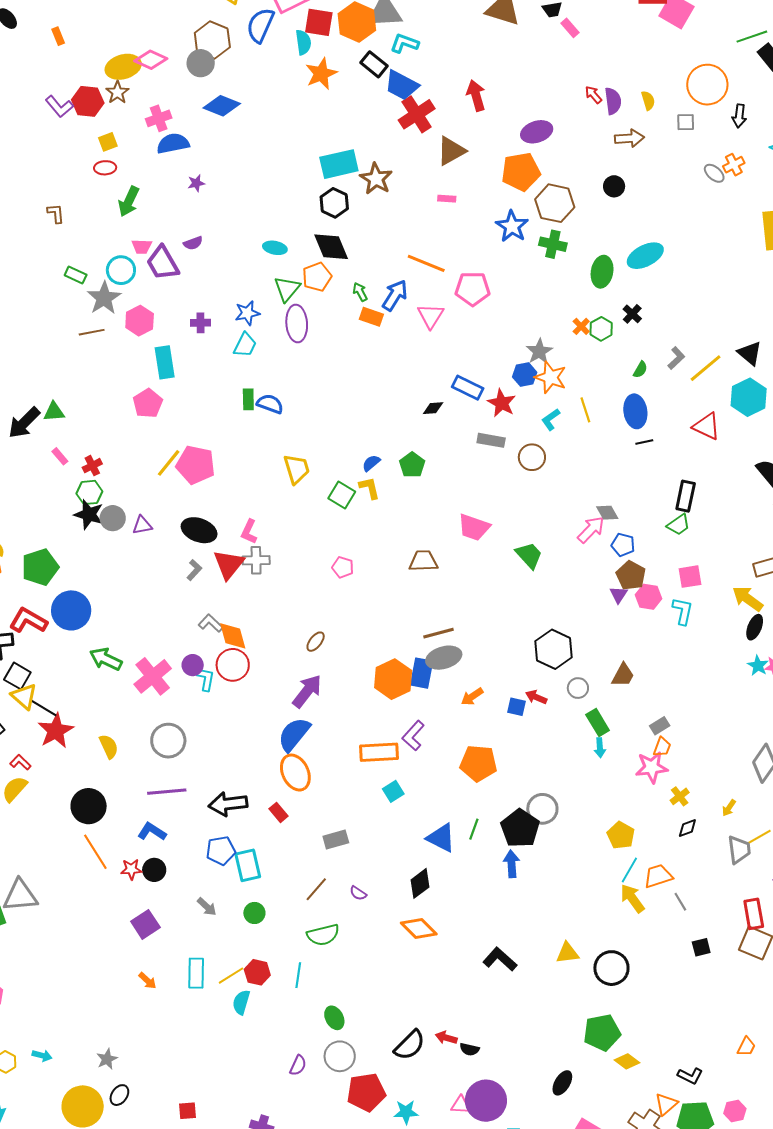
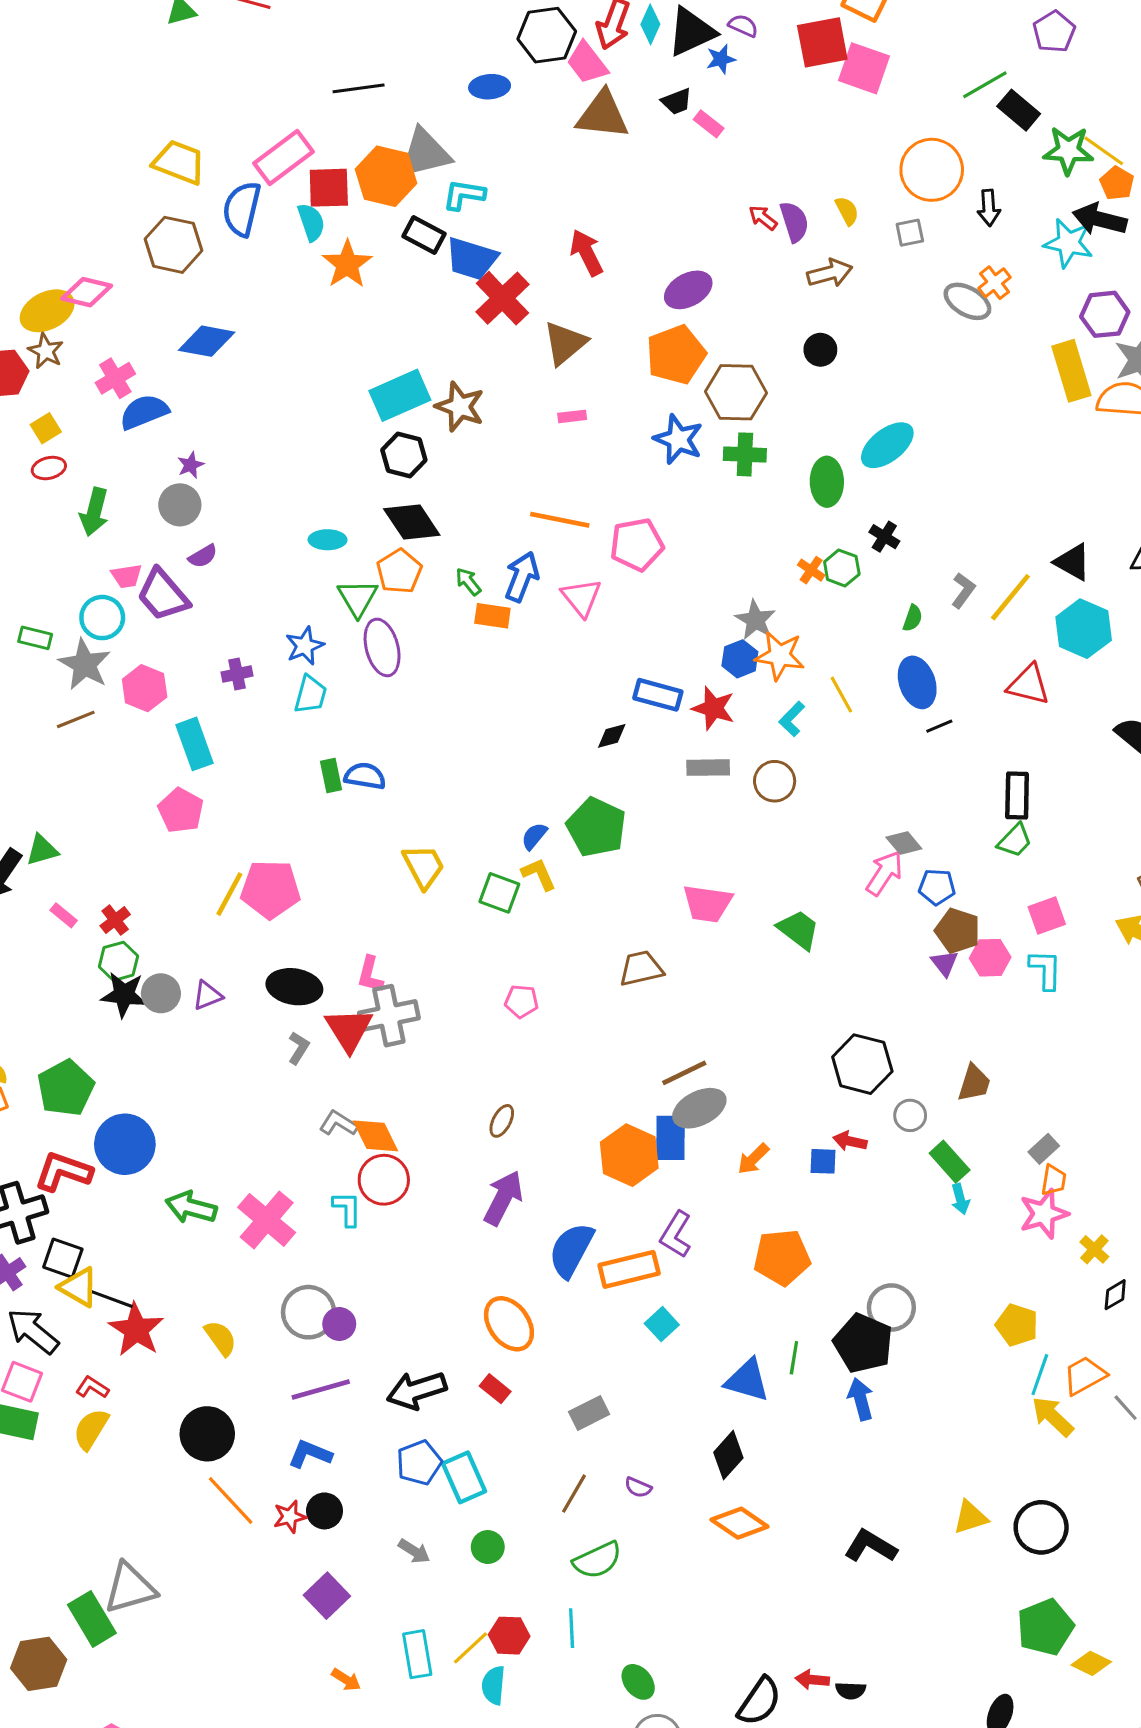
gray circle: (201, 63) -> (180, 505), moved
gray ellipse: (714, 173) -> (967, 301), size x1.4
green pentagon: (412, 465) -> (596, 827), size x1.5
gray cross: (256, 560) -> (389, 1016), size x1.4
purple circle: (193, 665) -> (339, 1324), moved
blue semicircle: (294, 734) -> (571, 1250), moved

